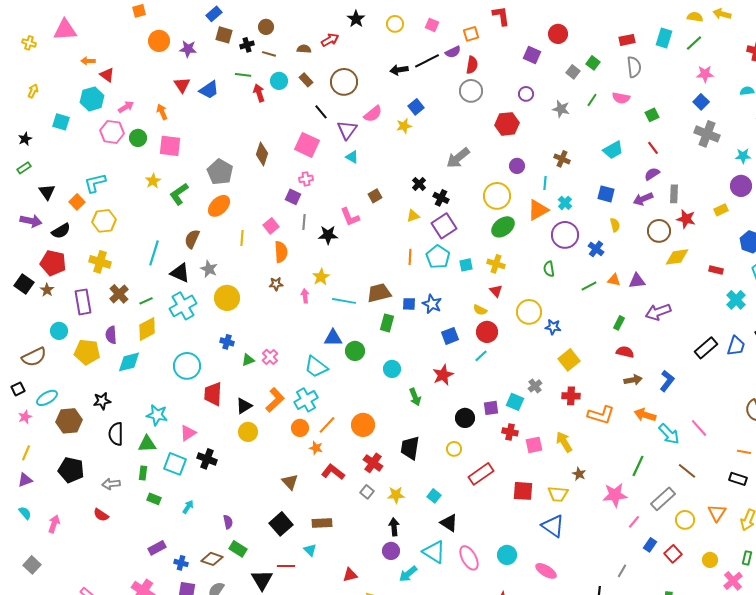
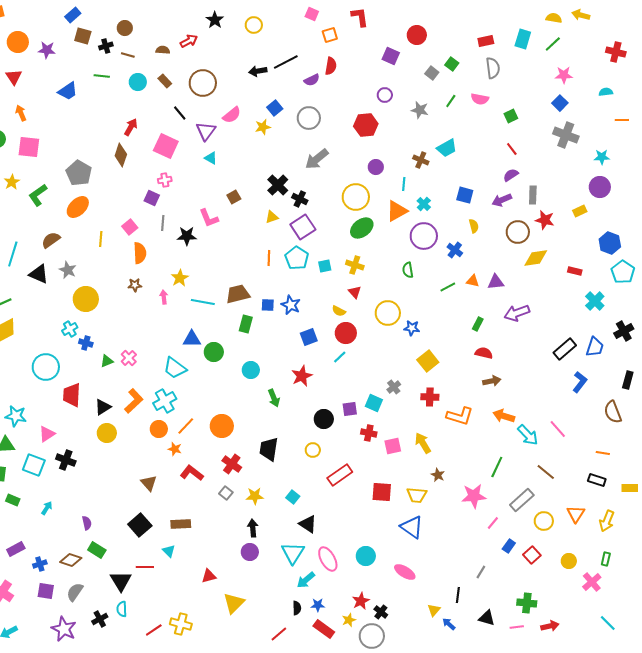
pink square: (432, 25) -> (312, 14), moved
purple semicircle: (453, 52) -> (312, 80), moved
red triangle: (182, 85) -> (14, 77), moved
gray circle: (471, 91) -> (309, 118), moved
red arrow: (259, 93) -> (131, 127), moved, turned 48
cyan trapezoid: (613, 150) -> (447, 148), moved
black cross: (419, 184) -> (278, 185), size x1.5
brown semicircle: (192, 239) -> (51, 240), turned 30
cyan cross: (183, 306) -> (70, 329), moved, size x0.6
blue L-shape: (667, 381) -> (580, 382), moved
cyan triangle: (434, 552) -> (293, 553), turned 30
blue cross: (181, 563) -> (40, 564), turned -32
cyan arrow: (408, 574) -> (306, 580), moved

